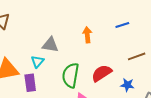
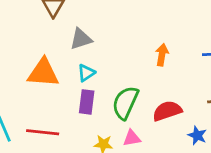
gray triangle: (50, 45) -> (81, 39), moved, turned -42
purple rectangle: (30, 83) -> (87, 102), moved

